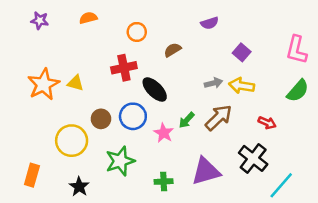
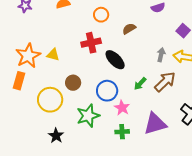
gray arrow: (213, 83) -> (161, 55), turned -64
blue circle: (133, 116) -> (107, 91), moved
pink star: (164, 133) -> (122, 108), moved
orange rectangle: (32, 175) -> (19, 81), moved

